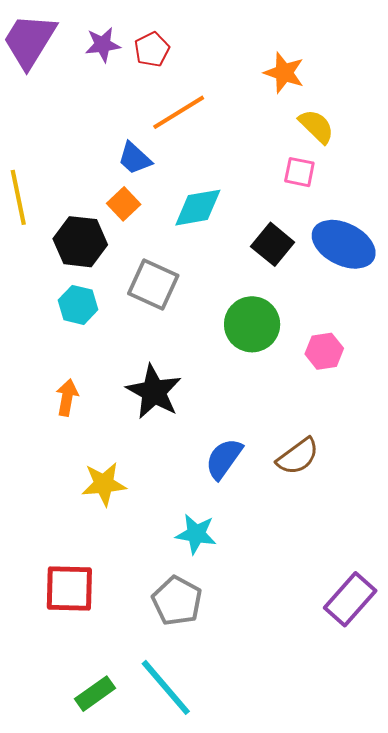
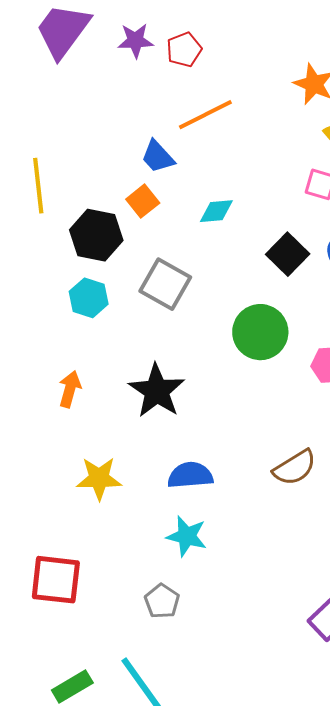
cyan diamond: (198, 208) -> (216, 211), size x0.7
blue semicircle: (224, 459) -> (190, 475), moved, turned 45
gray pentagon: (177, 601) -> (162, 601), size x0.7

